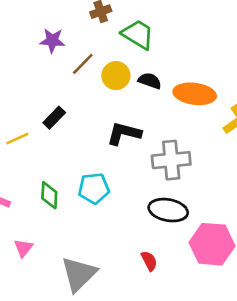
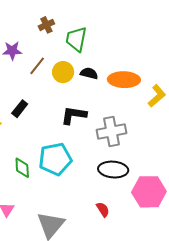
green trapezoid: (138, 34) -> (76, 39), turned -104
cyan pentagon: (94, 188) -> (55, 159), size x1.4

